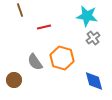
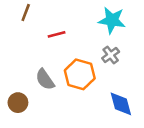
brown line: (20, 10) -> (26, 13), turned 40
gray cross: (93, 38) -> (111, 55), moved

